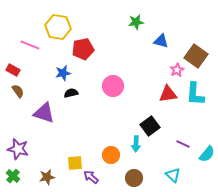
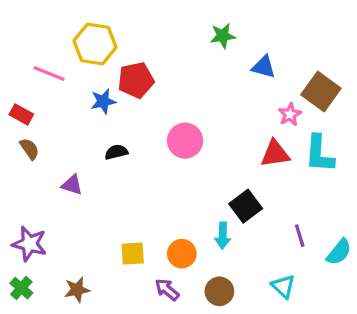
blue star: (63, 73) -> (103, 101), moved
purple triangle: (44, 113) -> (72, 185), size x0.6
purple line: (183, 144) -> (300, 236), turned 48
yellow square: (75, 163) -> (133, 254), moved
purple arrow: (91, 177) -> (167, 290), moved

